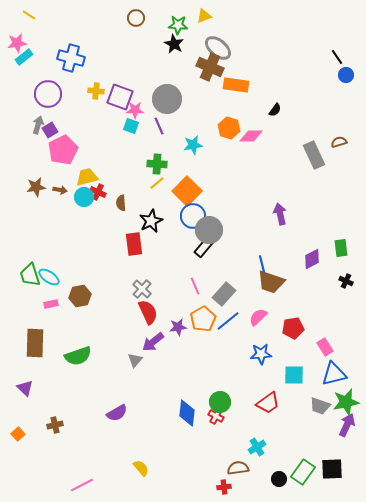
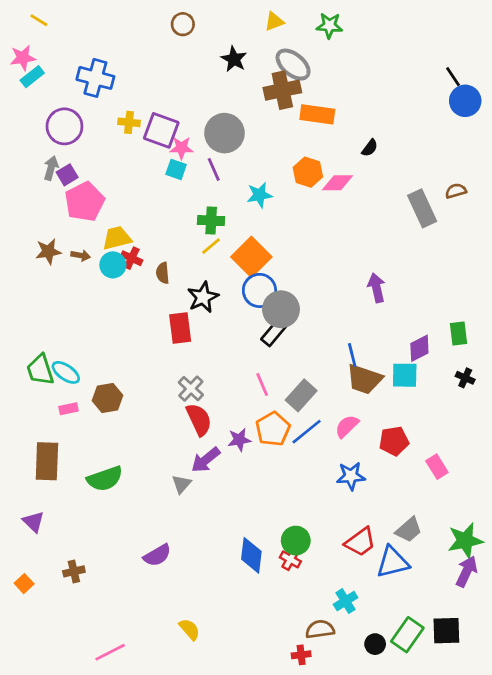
green star: (178, 25) -> (329, 26), moved
brown cross: (210, 67) -> (282, 90), turned -36
blue circle: (346, 75) -> (465, 101), size x1.5
blue triangle: (334, 374) -> (393, 562), moved
cyan square: (294, 375) -> (405, 375), moved
gray trapezoid: (320, 406) -> (409, 530), moved, turned -60

